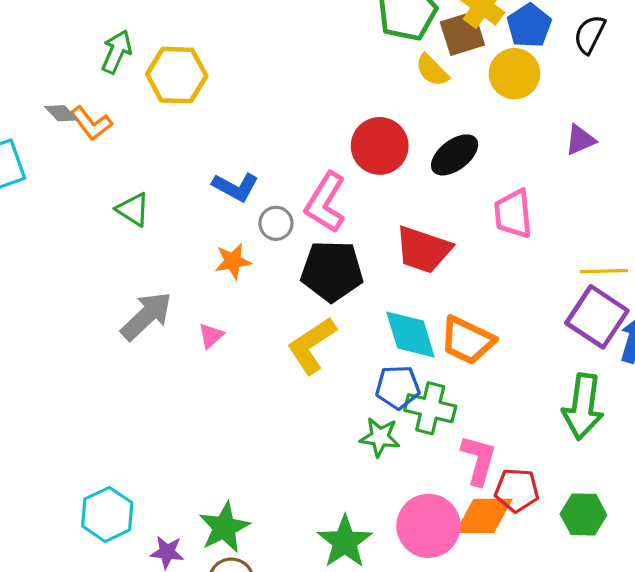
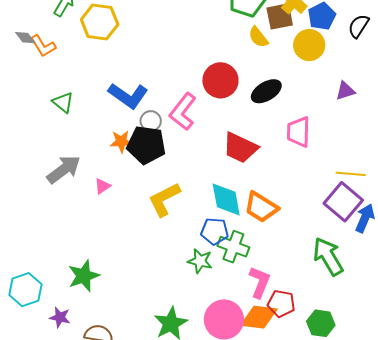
blue L-shape: (236, 187) -> (128, 96), size x1.4
black pentagon: (332, 271) -> (146, 145), moved
green arrow: (583, 407) -> (328, 256), turned 135
green star: (224, 527) -> (84, 276), moved

